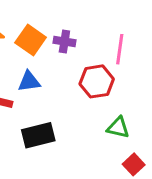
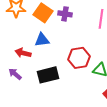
red hexagon: (97, 81) -> (79, 58), moved

